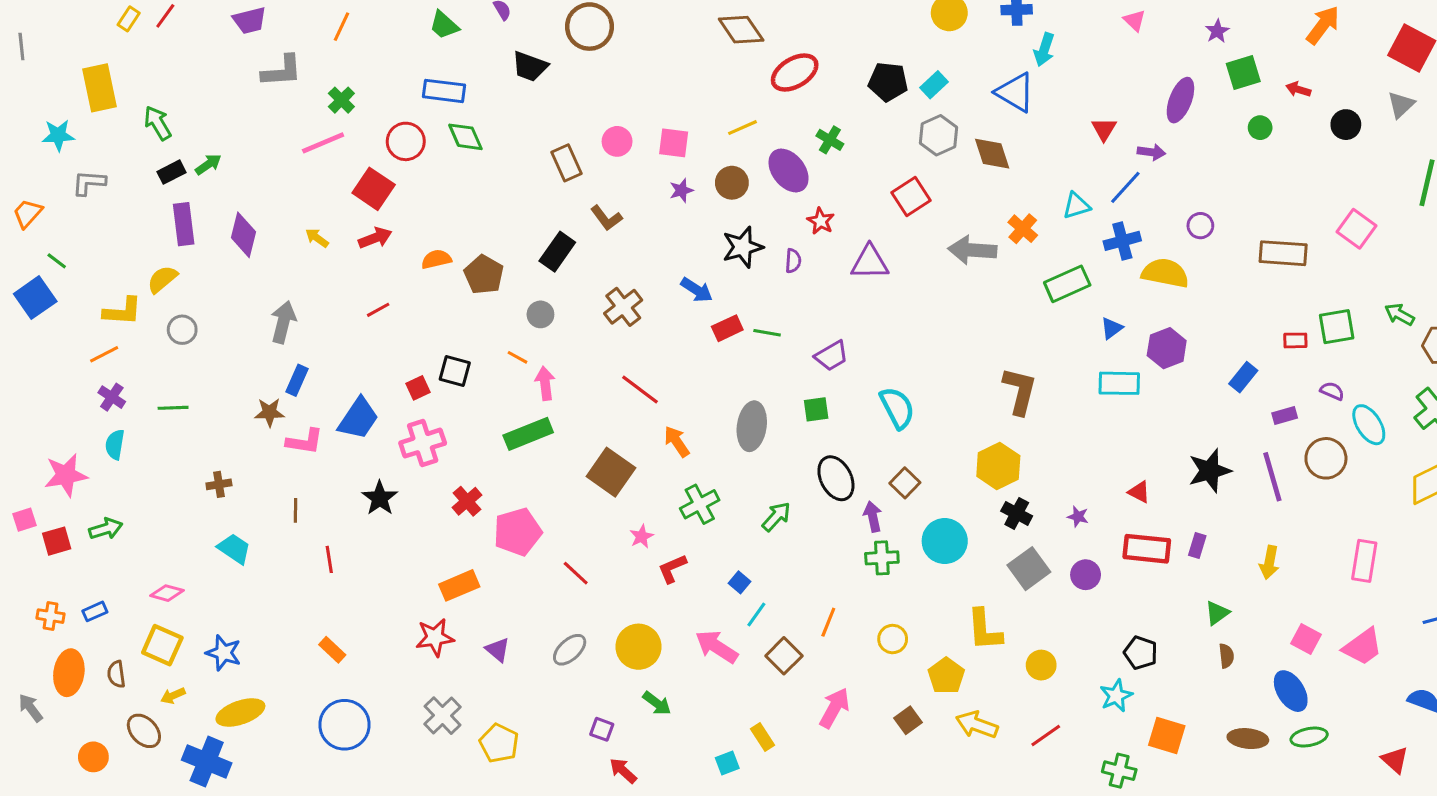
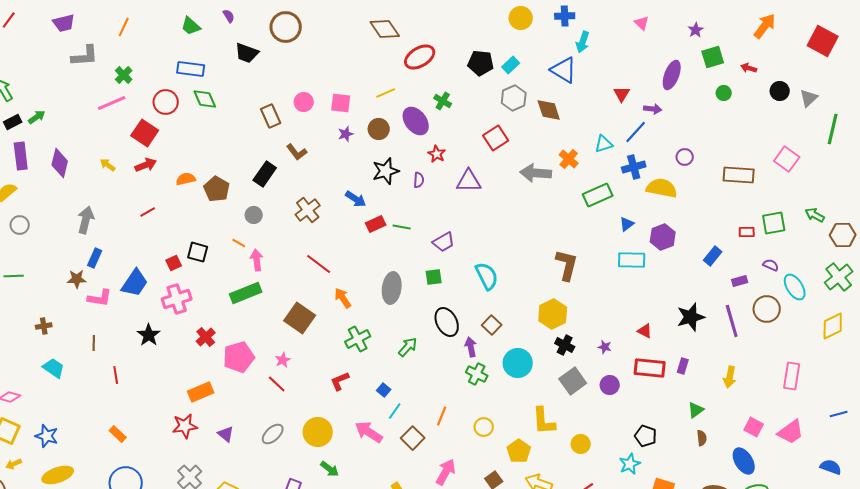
gray triangle: (1401, 105) -> (809, 98), moved
pink star: (642, 536) -> (283, 360), moved
green cross: (882, 558) -> (477, 374), turned 30

